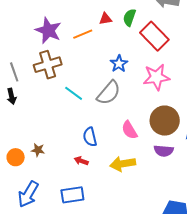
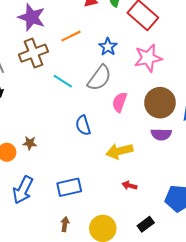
orange line: (83, 34) -> (71, 36), moved
pink semicircle: (129, 130) -> (120, 102), moved, turned 54
red arrow: (81, 161) -> (129, 186), moved

